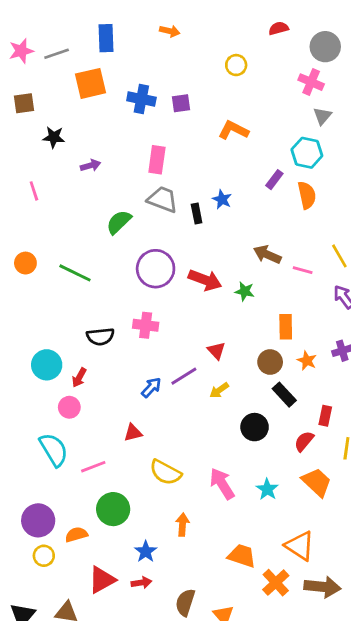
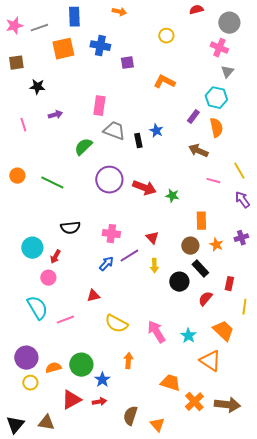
blue cross: (141, 99) -> (100, 46), moved
pink rectangle: (157, 160) -> (99, 106), moved
purple arrow: (90, 165) -> (55, 115), moved
brown arrow: (267, 255) -> (198, 151), moved
pink cross: (146, 325) -> (111, 234), moved
yellow arrow: (219, 390) -> (154, 266), turned -56
black circle: (255, 427) -> (179, 282), moved
red semicircle: (304, 441) -> (205, 299), moved
green circle: (113, 509) -> (81, 365), moved
orange triangle: (300, 546) -> (210, 361), moved

